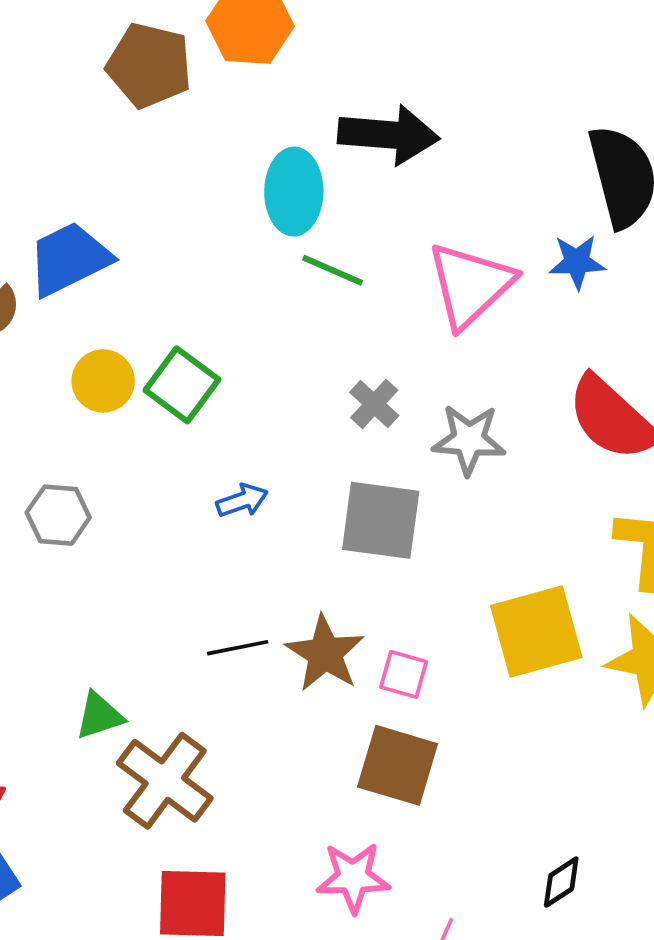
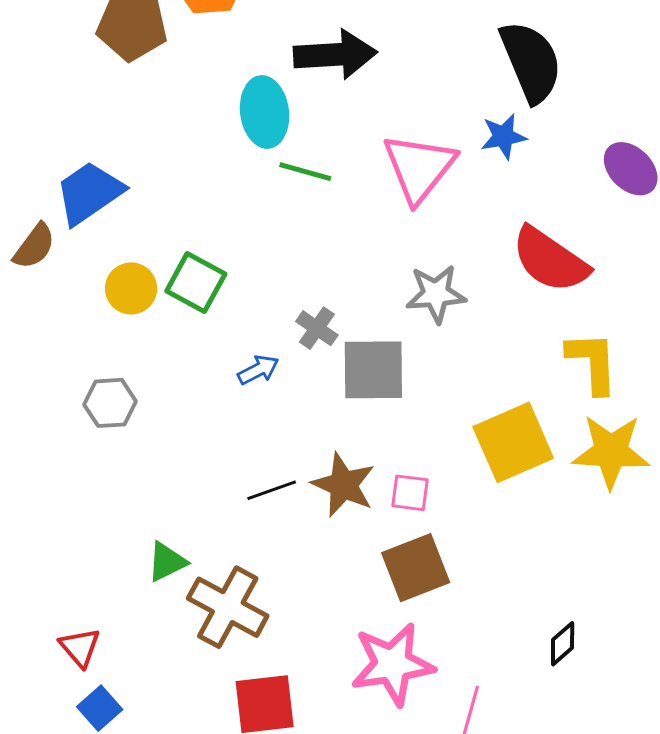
gray cross: (374, 404) -> (317, 328), moved
brown square: (398, 765) -> (416, 568), turned -30
pink star: (353, 878) -> (392, 664), size x1.4

